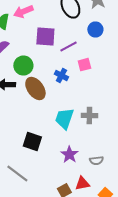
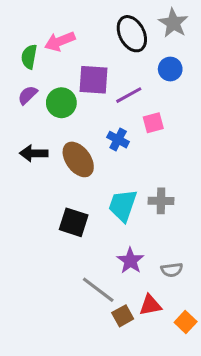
green circle: (23, 66) -> (61, 103), moved
black square: (32, 142) -> (74, 222), moved
gray line: (17, 174) -> (98, 290), moved

